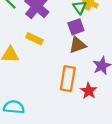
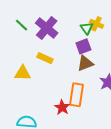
red star: (89, 91) -> (62, 107), moved

